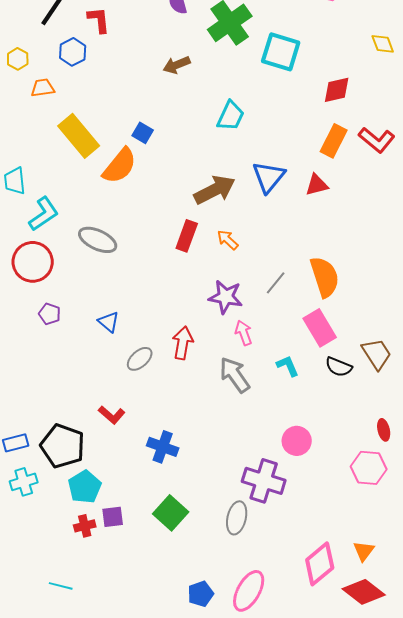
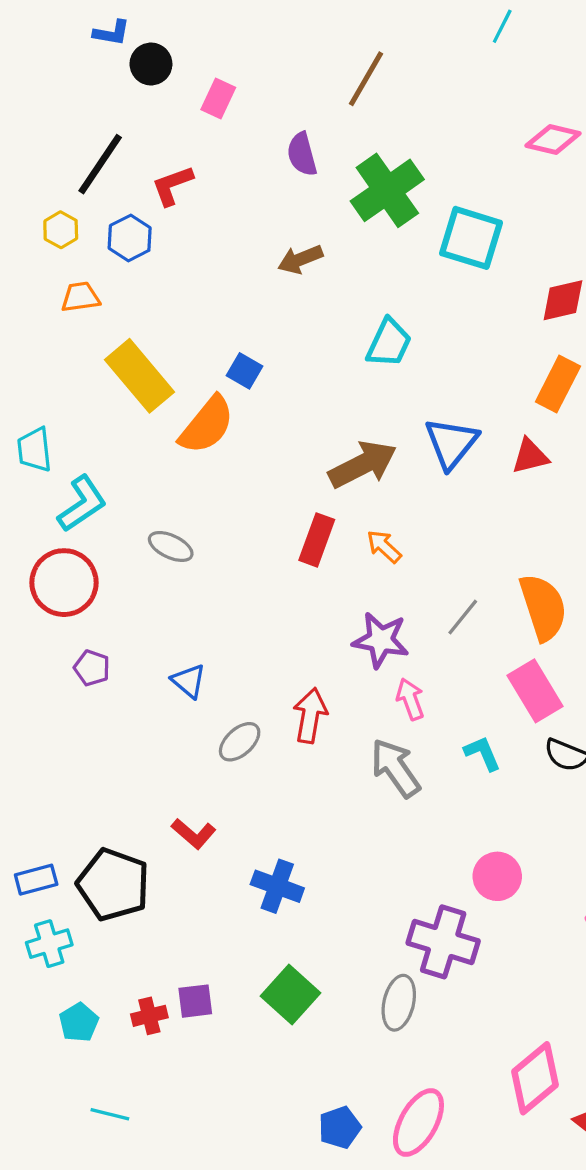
red L-shape: (99, 20) -> (172, 185), turned -104
yellow hexagon: (18, 59) -> (61, 230), moved
gray ellipse: (98, 240) -> (171, 546), size x0.7
cyan pentagon: (85, 487) -> (79, 1022), moved, size x0.7

